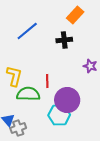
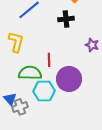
yellow L-shape: (14, 76) -> (16, 42), moved
cyan hexagon: (59, 115) -> (44, 91), moved

